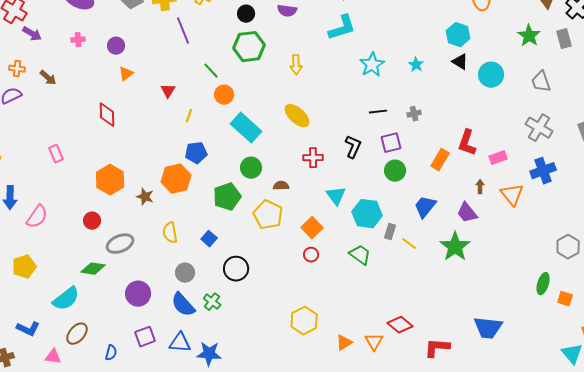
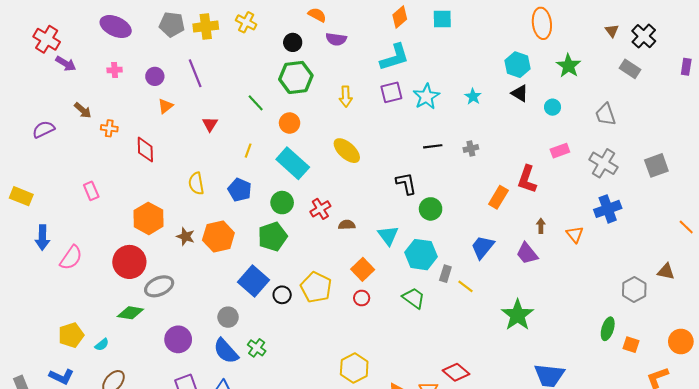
purple line: (183, 31) -> (195, 73), moved
green star: (529, 36) -> (568, 66), moved
gray rectangle: (564, 39) -> (630, 69), turned -42
orange cross: (17, 69) -> (109, 128), moved
cyan circle: (491, 75) -> (553, 107), size x0.6
orange circle: (224, 95) -> (290, 123), moved
yellow line: (189, 116) -> (248, 151), moved
purple square: (391, 143) -> (391, 92), moved
black L-shape: (353, 147) -> (406, 183), turned -35
blue pentagon: (196, 153) -> (240, 190), turned 30
red cross: (313, 158) -> (320, 209), moved, turned -30
pink rectangle: (498, 158) -> (560, 151), moved
green circle: (251, 168) -> (282, 203), moved
green circle: (395, 171) -> (431, 209), moved
orange hexagon: (176, 179) -> (218, 236), moved
brown semicircle: (281, 186) -> (347, 225), moved
orange triangle: (512, 195) -> (575, 234), size x0.7
yellow pentagon: (268, 215) -> (316, 287), moved
red circle: (92, 221) -> (129, 262), size x1.8
yellow semicircle: (170, 233) -> (196, 183), moved
blue square: (209, 239) -> (253, 281), size x1.8
green star: (455, 247) -> (518, 315), moved
yellow pentagon: (24, 267) -> (71, 335), moved
black circle: (236, 269) -> (282, 295), moved, size x0.7
cyan semicircle: (66, 299) -> (102, 345), size x0.5

